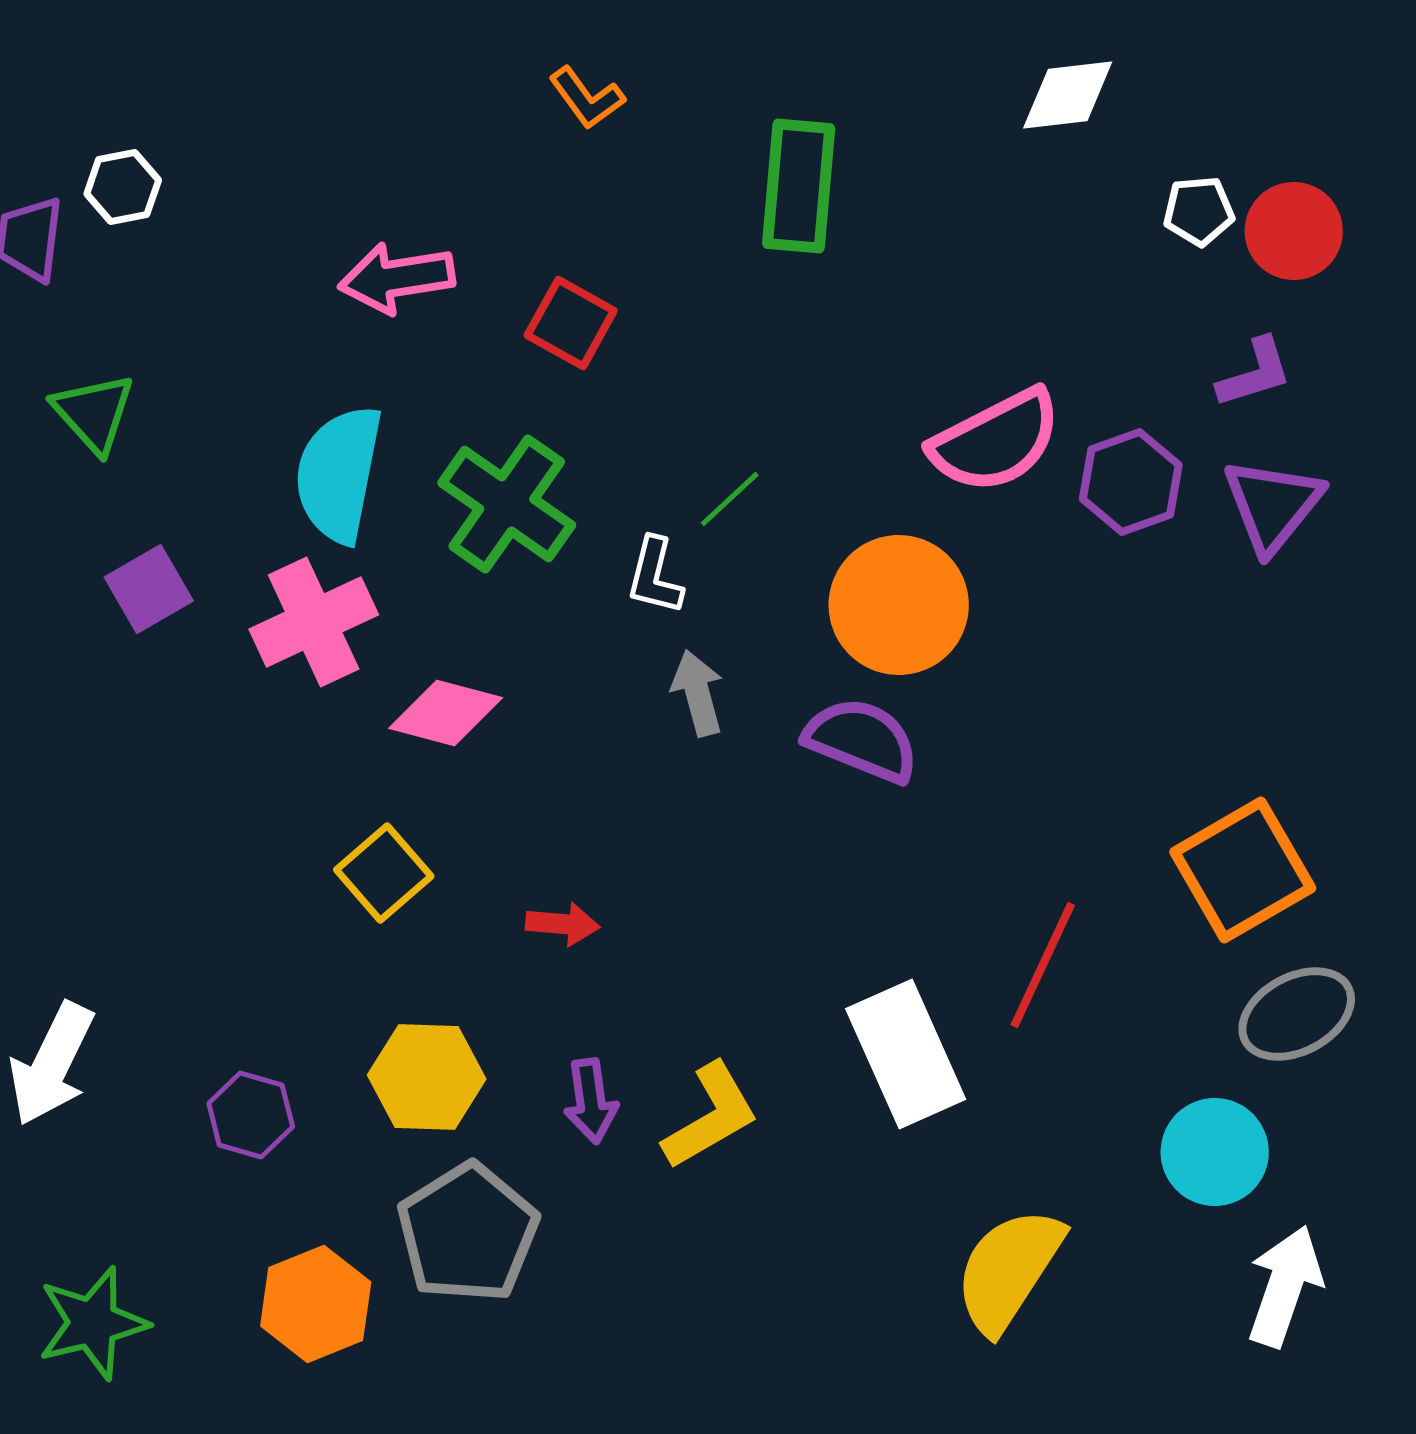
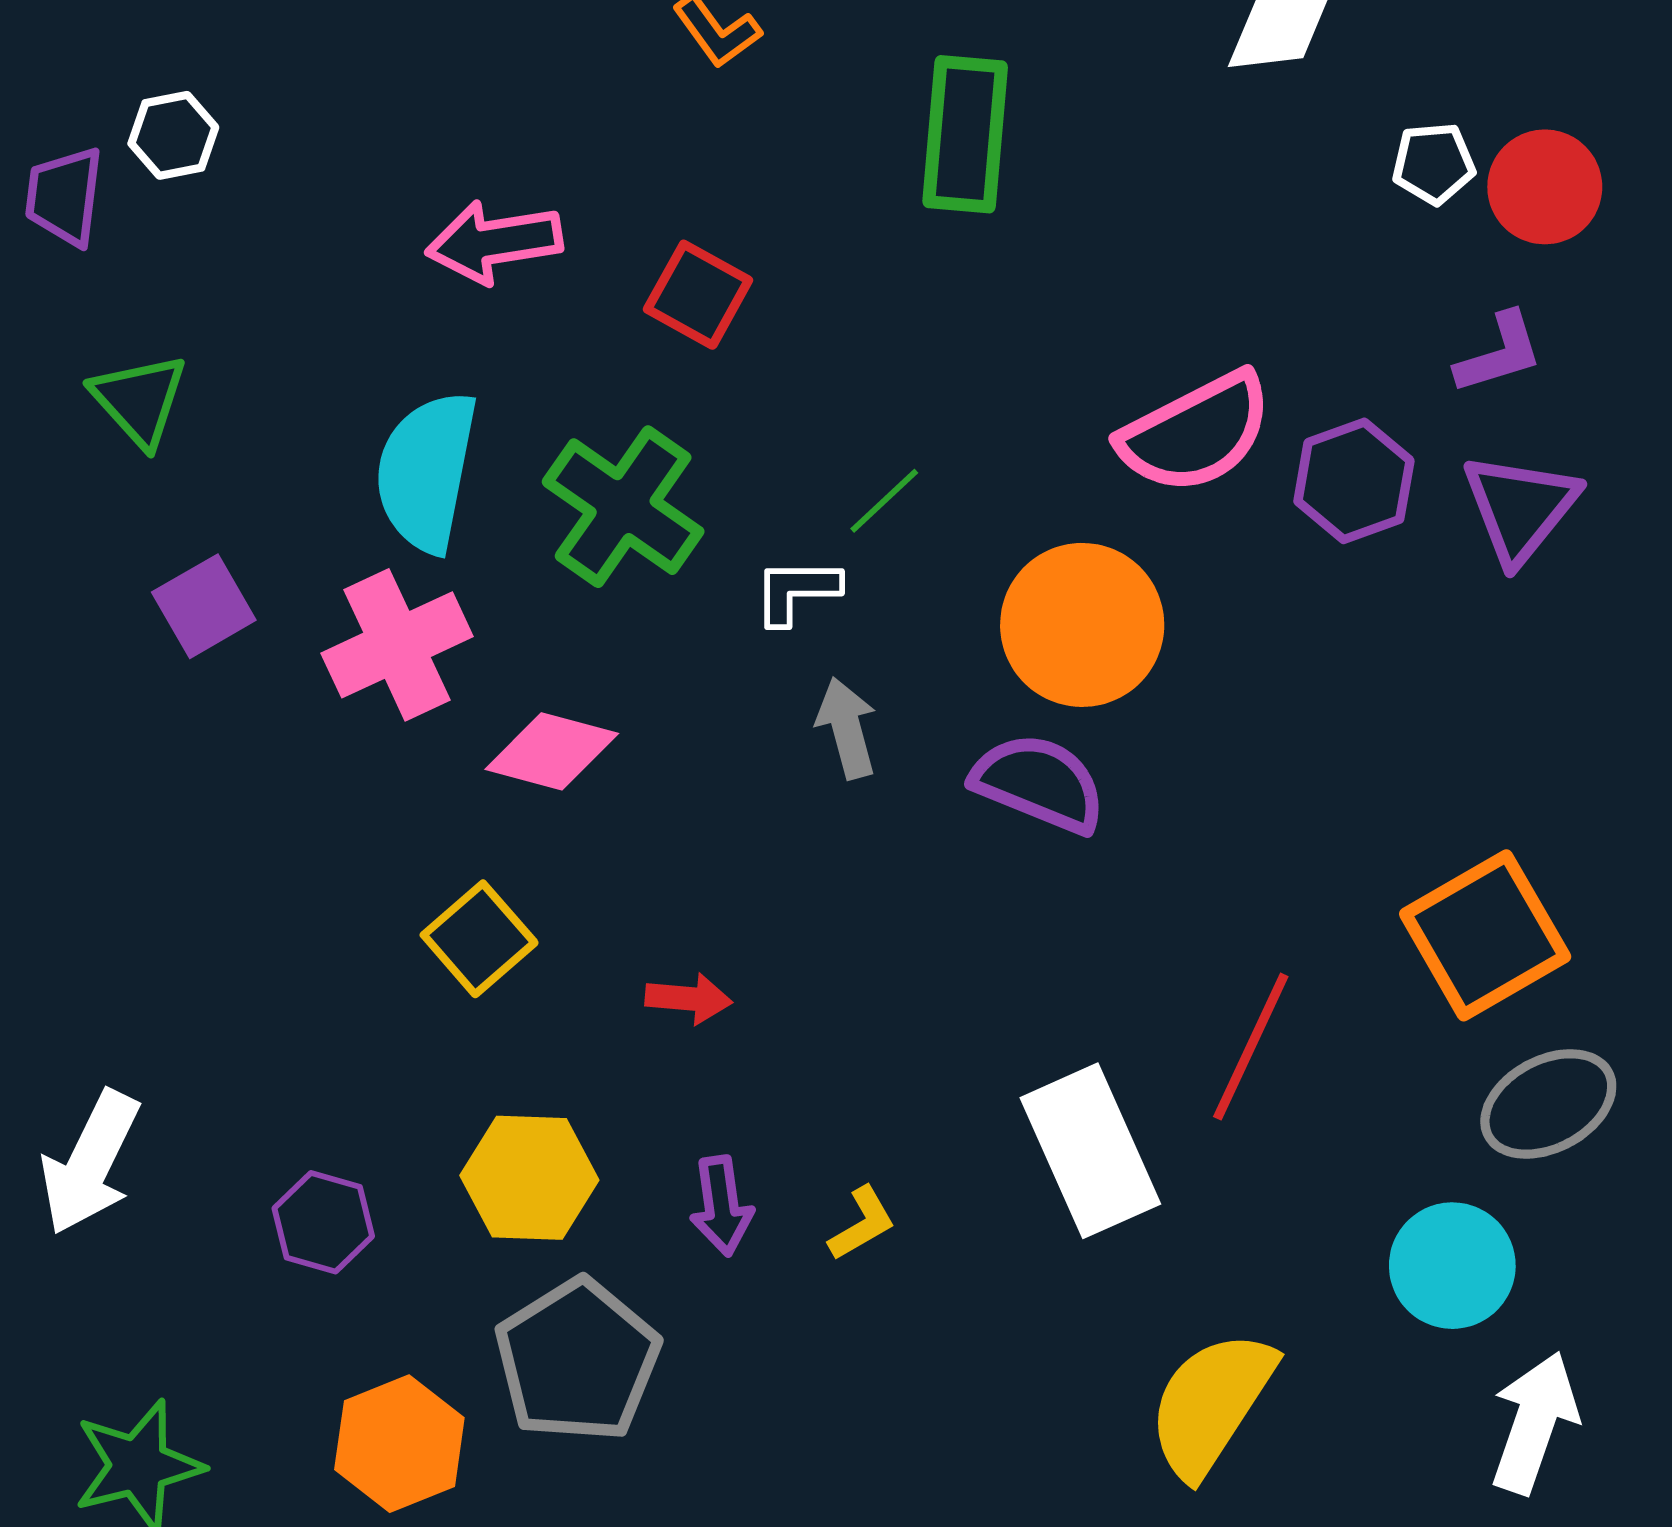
white L-shape: (655, 576) -> (796, 591), turned 76
yellow L-shape: (711, 1116) -> (862, 1223), size x0.6

